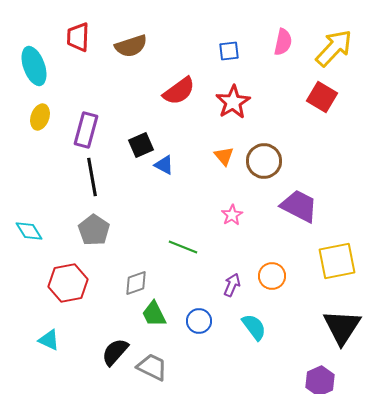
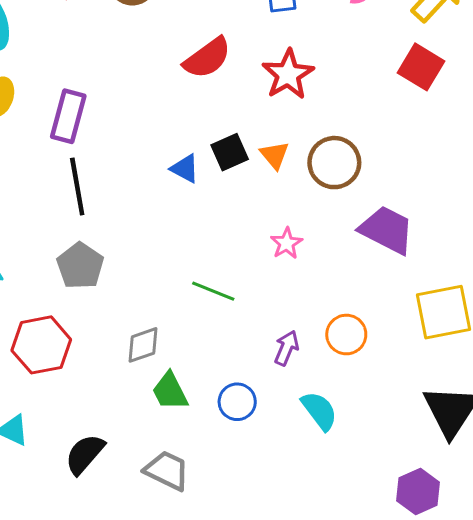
black square: (141, 145) -> (230, 152), moved
black semicircle: (115, 352) -> (85, 454), moved

